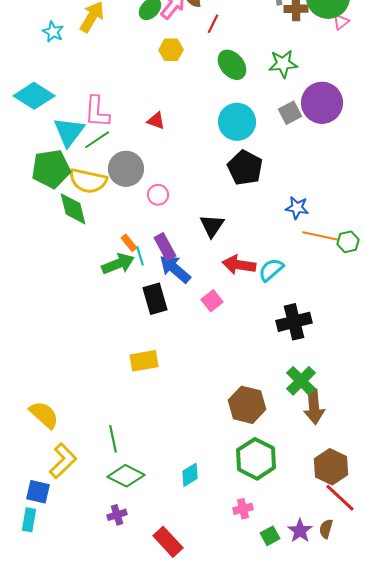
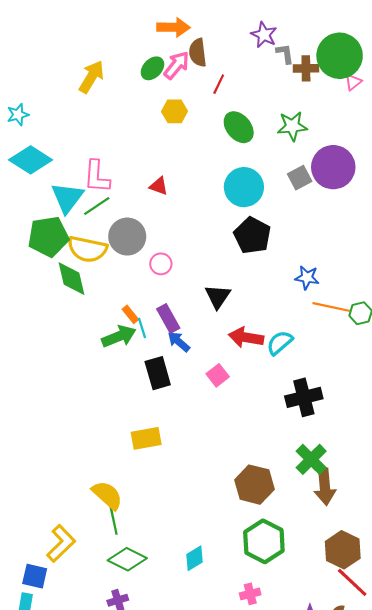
cyan star: (53, 32) -> (18, 115), moved, turned 30
blue arrow: (175, 269) -> (179, 342), size x0.7
yellow semicircle: (44, 415) -> (107, 495), moved

